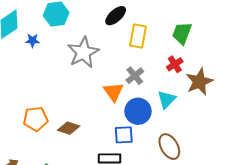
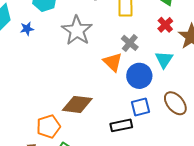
orange pentagon: (36, 119) -> (48, 127), moved
brown diamond: (69, 128) -> (77, 104), size x1.4
blue square: (124, 135) -> (140, 107), moved

